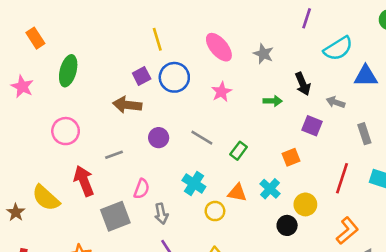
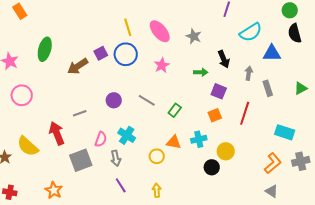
orange rectangle: (35, 38) -> (20, 11), moved
yellow line: (157, 39) -> (128, 27), moved
gray arrow: (336, 102) -> (249, 73), turned 80
brown arrow: (127, 105) -> (78, 66), moved, turned -40
purple square: (312, 126) -> (219, 91), moved
pink circle: (66, 131) -> (22, 95), moved
gray rectangle: (364, 134) -> (268, 88), moved
red line: (342, 178) -> (245, 113), moved
cyan cross: (194, 184) -> (127, 135), moved
cyan cross: (270, 189) -> (199, 139), turned 35
orange L-shape: (347, 231) -> (273, 163), moved

